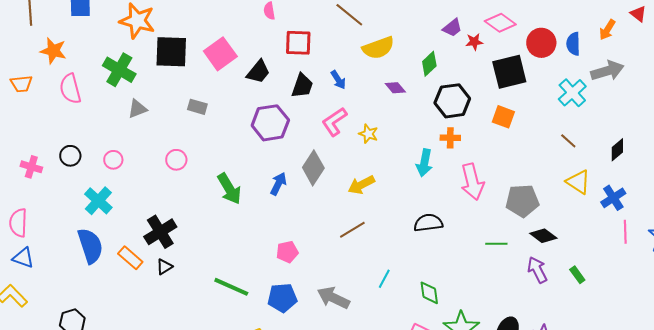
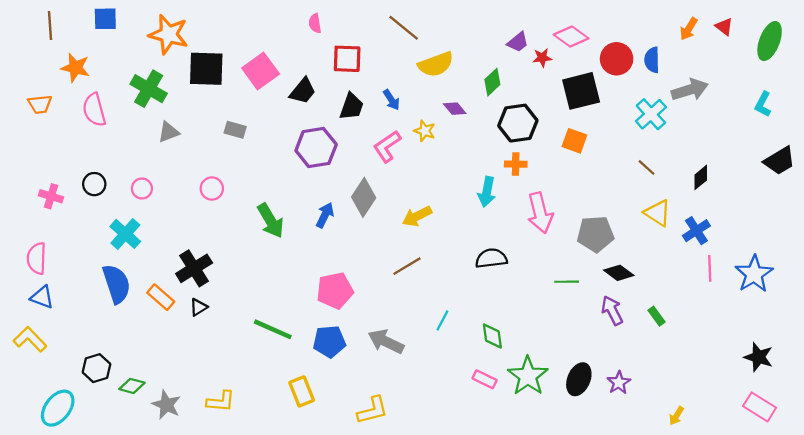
orange arrow: (607, 30) -> (689, 29), moved
yellow star: (368, 134) -> (425, 131), moved
pink pentagon: (287, 252) -> (335, 291), size x1.5

